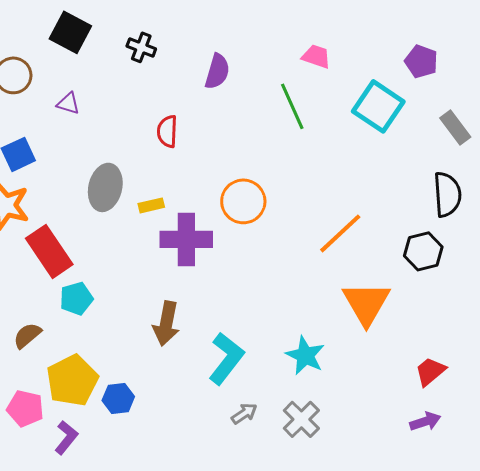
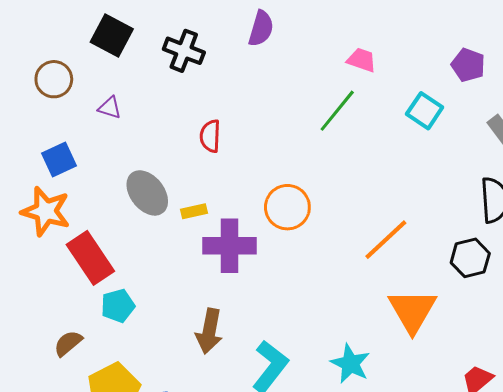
black cross: (141, 47) -> (184, 51), size x1.4
purple semicircle: (217, 71) -> (261, 28), moved
green line: (292, 106) -> (337, 111), turned 63
cyan square: (378, 106) -> (425, 111), size x0.7
gray ellipse: (105, 187) -> (147, 193), turned -51

